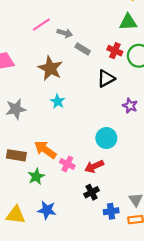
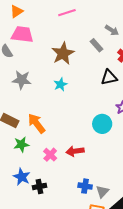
gray arrow: (65, 33) -> (112, 30), moved
cyan circle: (106, 138) -> (102, 124), moved
pink cross: (67, 164) -> (50, 155), moved
black cross: (92, 192) -> (39, 186), moved
blue cross: (111, 211) -> (85, 186), moved

